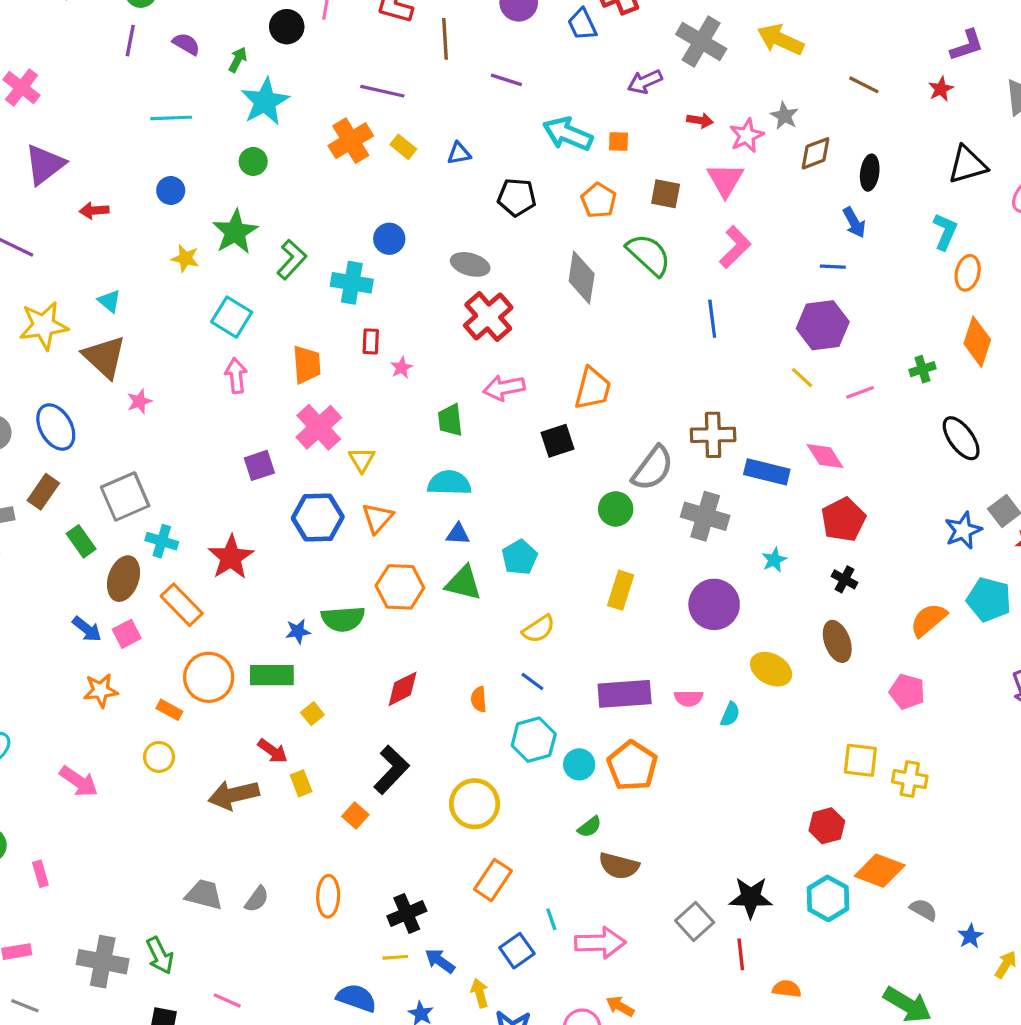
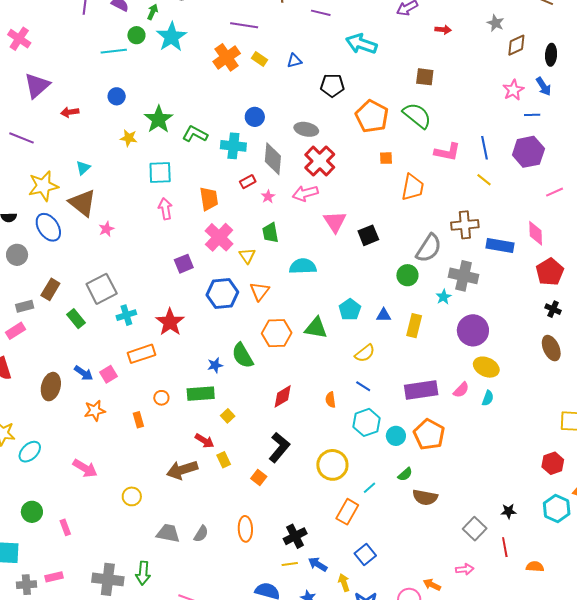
pink star: (747, 136) -> (513, 90), moved
orange square: (618, 141) -> (386, 158), moved
green circle: (253, 161) -> (136, 35), moved
pink triangle: (725, 180) -> (335, 222), moved
orange pentagon: (599, 200) -> (372, 116), moved, size x1.5
pink L-shape: (735, 247) -> (447, 152), moved, turned 60
green L-shape: (292, 260) -> (195, 134), turned -100
gray diamond: (582, 277) -> (273, 159), moved
cyan triangle: (109, 301) -> (83, 168), turned 42
cyan square: (232, 317) -> (160, 172), turned -30
blue line: (712, 319) -> (485, 148), moved
red rectangle: (371, 341) -> (248, 182), turned 63
yellow line: (802, 378) -> (484, 180), moved
pink arrow: (504, 388) -> (305, 193), moved
orange trapezoid: (593, 388) -> (413, 187), moved
green trapezoid: (450, 420) -> (270, 233), moved
blue ellipse: (56, 427) -> (48, 227), moved
pink diamond: (825, 456) -> (536, 233), turned 35
blue triangle: (458, 534) -> (384, 315), moved
cyan cross: (162, 541) -> (126, 315), turned -30
cyan star: (774, 560) -> (444, 297), moved
brown ellipse: (123, 579) -> (51, 387), moved
orange rectangle: (182, 605) -> (141, 354), turned -60
green semicircle: (343, 619) -> (243, 356), turned 68
yellow ellipse: (771, 669) -> (486, 367), moved
orange circle: (209, 677) -> (161, 398), size x0.5
pink semicircle: (689, 698) -> (461, 390), turned -42
orange rectangle: (169, 710) -> (138, 420), turned 49
yellow circle: (159, 757) -> (132, 496), moved
black star: (751, 897) -> (508, 511), size x0.6
cyan line: (551, 919) -> (369, 488), moved, turned 72
pink arrow: (600, 943) -> (465, 569), moved, size x0.6
green arrow: (160, 956) -> (143, 573), turned 35

